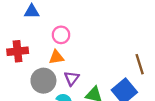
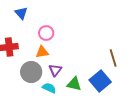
blue triangle: (32, 11) -> (21, 13), turned 48

